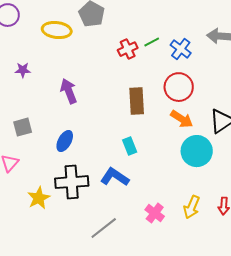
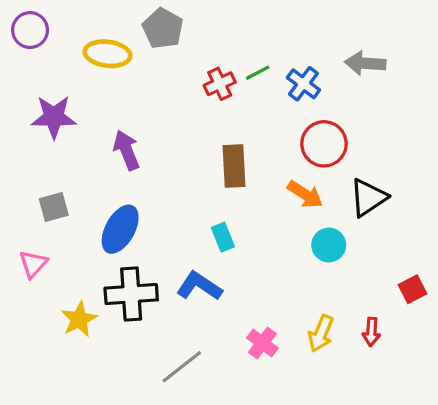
purple star: (23, 70) -> (54, 117), size x1.8
red circle: (179, 87) -> (324, 144), moved
blue ellipse: (65, 141) -> (120, 229), size x1.4
cyan circle: (197, 151) -> (329, 245), size x0.7

